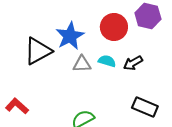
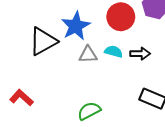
black arrow: (133, 63) -> (140, 54), turned -150

